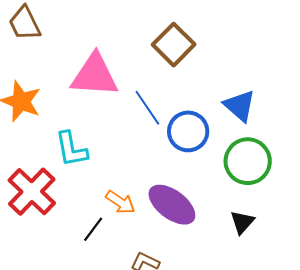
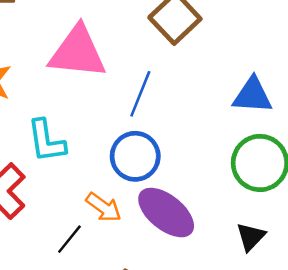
blue triangle: (240, 106) -> (253, 95), turned -39
blue line: (147, 108) -> (140, 94), turned 54
blue circle: (188, 131) -> (135, 156), moved

